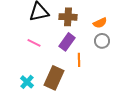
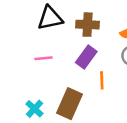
pink line: (34, 43) -> (44, 58), turned -32

